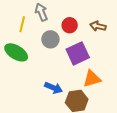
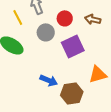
yellow line: (22, 24) -> (18, 17), turned -42
orange triangle: (92, 79) -> (98, 74), moved

